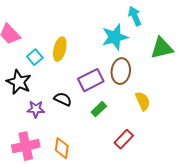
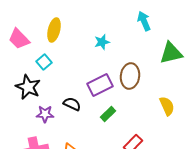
cyan star: (115, 37) -> (102, 42), moved, size x0.6
yellow ellipse: (60, 49) -> (54, 30), moved
yellow semicircle: (143, 101) -> (167, 106), moved

